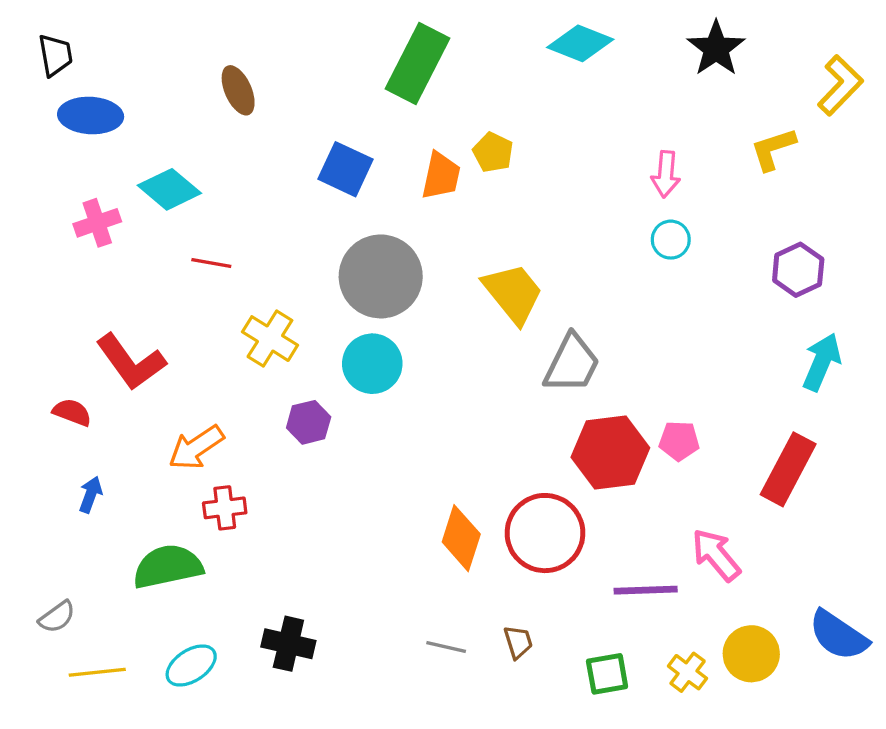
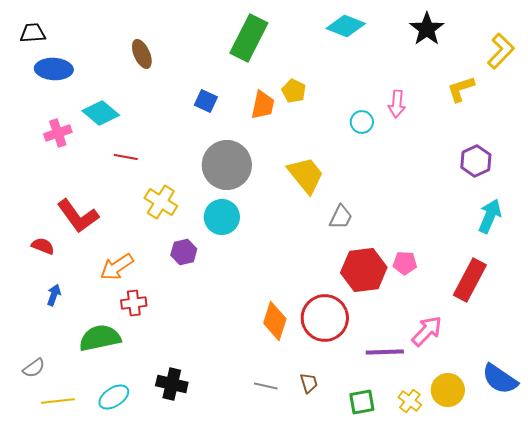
black trapezoid: (55, 55) -> (33, 33), turned -84
blue square: (345, 169) -> (206, 101), size x0.7
cyan circle: (671, 240) -> (362, 122), moved
gray trapezoid: (572, 364) -> (341, 217), size x0.7
pink arrow: (716, 555) -> (427, 331), turned 84

